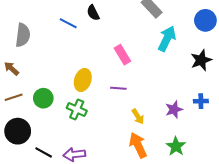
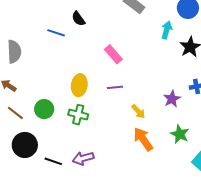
cyan arrow: (167, 39) -> (167, 30), moved, size x0.7
brown line: (14, 97) -> (15, 113), turned 66

